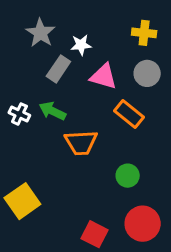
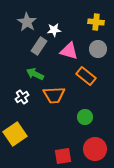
white cross: (19, 114) -> (22, 97), moved, turned 32
red square: (95, 234) -> (63, 156), turned -36

